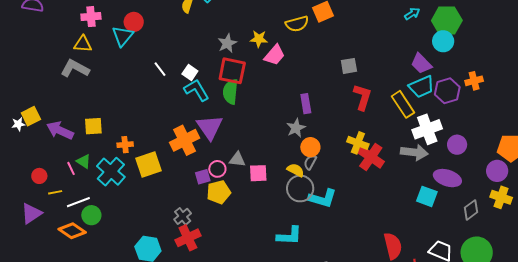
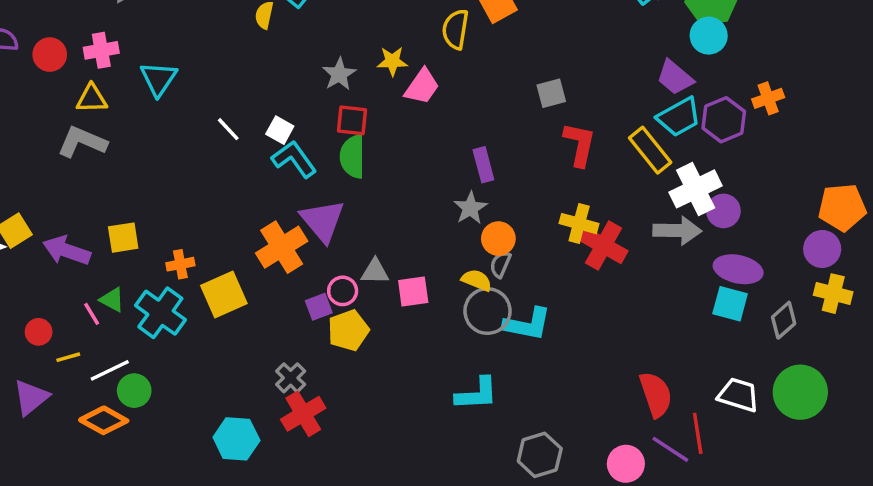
red circle: (134, 22) -> (50, 55), moved
yellow semicircle: (297, 24) -> (456, 29), turned 120
red square: (232, 71) -> (352, 120), size x0.7
purple circle: (457, 145) -> (723, 211), moved
cyan square: (427, 196) -> (730, 304), moved

